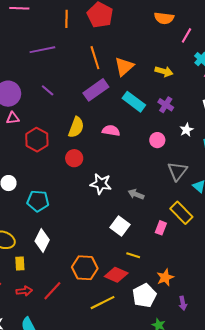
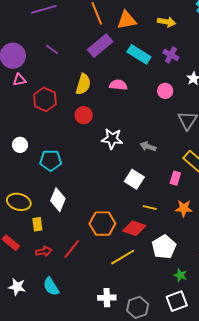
orange triangle: (124, 67) -> (127, 20), turned 35
orange star: (165, 277) -> (184, 208), moved, turned 30

